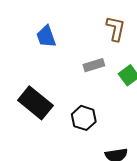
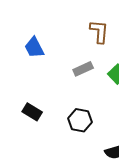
black rectangle: (35, 103) -> (32, 112), size x0.6

